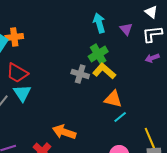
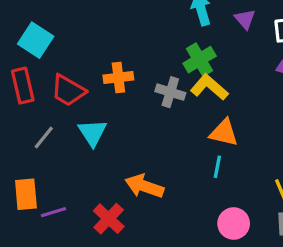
orange cross: (14, 37) -> (118, 77), moved
cyan triangle: (22, 93) -> (92, 133), moved
cyan line: (120, 117) -> (217, 167), moved, turned -40

